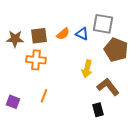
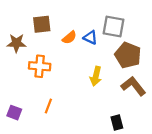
brown square: (39, 36) -> (42, 24), moved
brown L-shape: (108, 87) -> (133, 86), moved
black rectangle: (98, 110) -> (117, 123), moved

